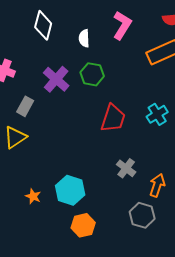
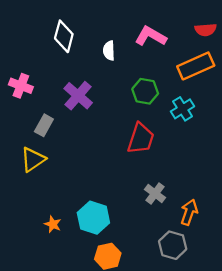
pink L-shape: (122, 25) -> (151, 36), turned -92
green hexagon: (92, 74) -> (145, 91), moved
cyan cross: (157, 114) -> (183, 109), moved

